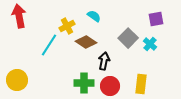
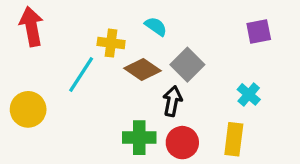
yellow cross: (67, 26) -> (111, 43), turned 35
gray square: (128, 38) -> (187, 65), moved
cyan cross: (150, 44) -> (249, 94), moved
yellow circle: (17, 80) -> (28, 109), moved

